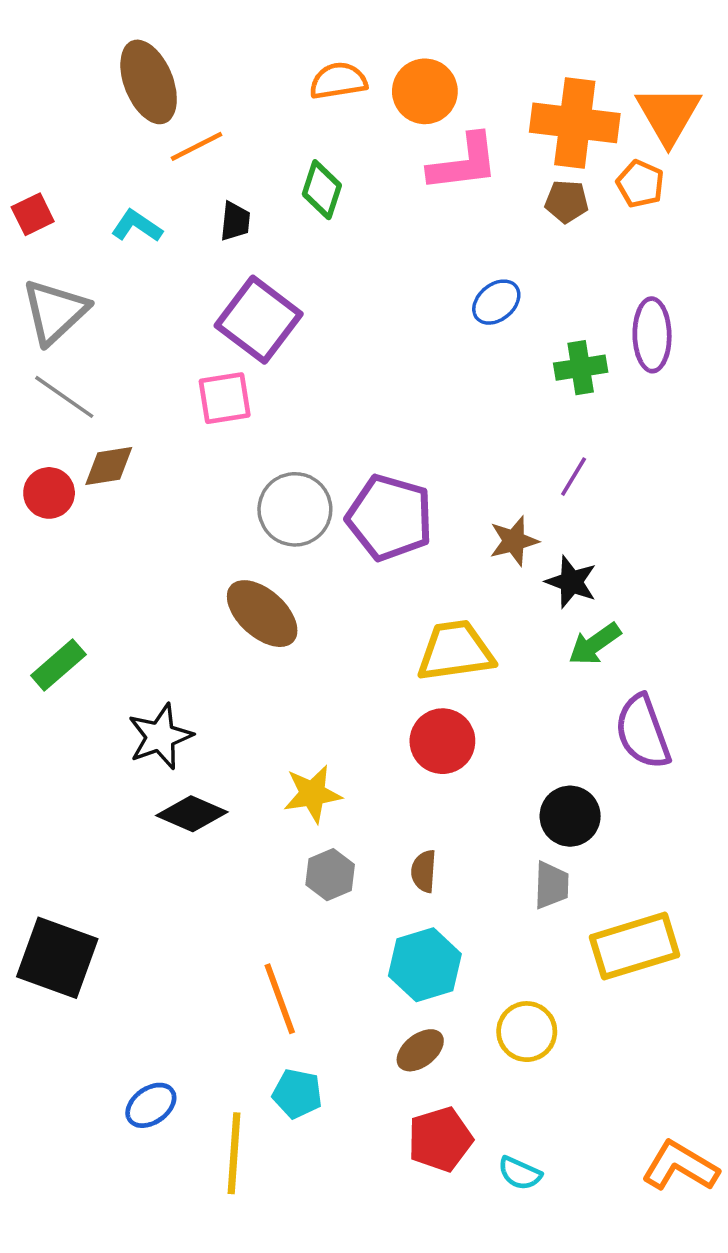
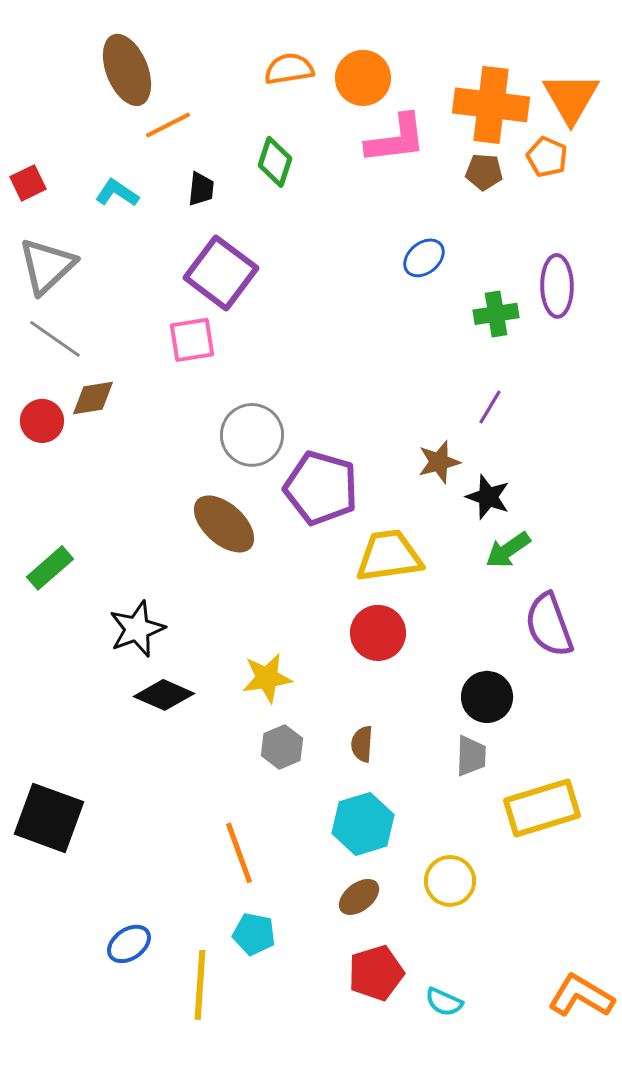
purple pentagon: (390, 518) -> (321, 488), moved

